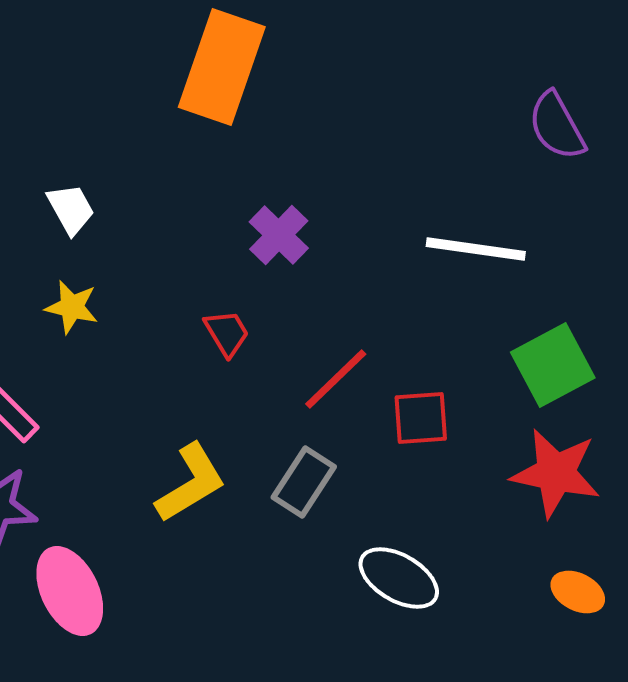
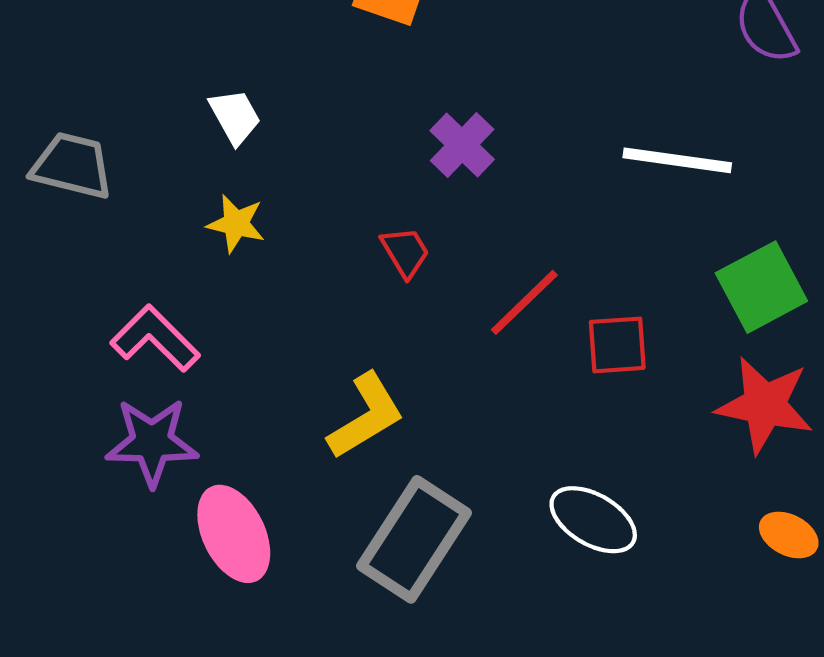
gray rectangle: (304, 482) -> (414, 539), moved, size x1.6

